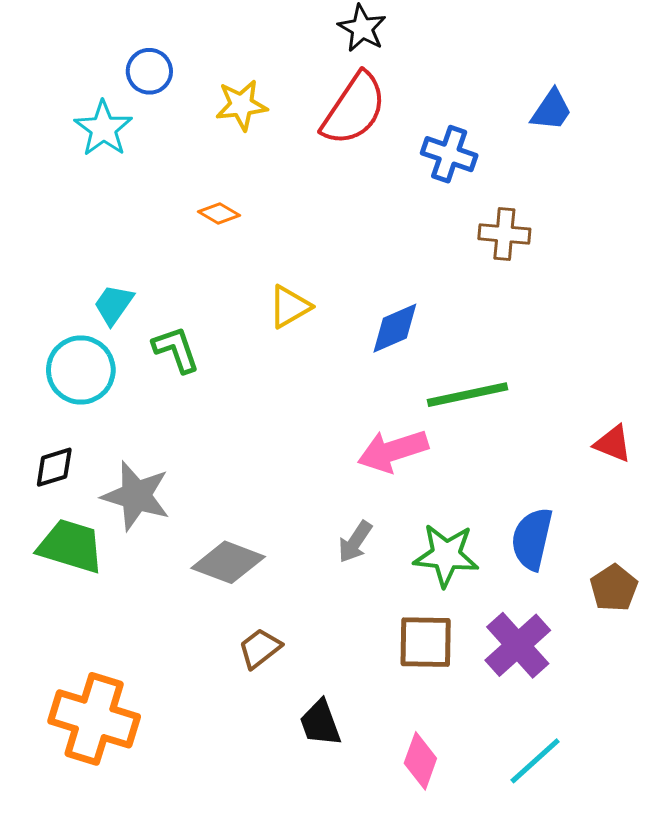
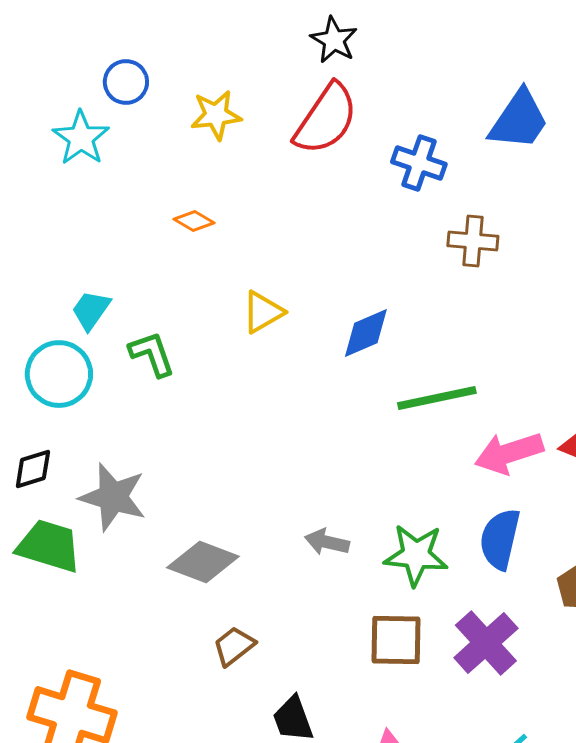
blue trapezoid: (551, 110) -> (519, 120), size x1.5
pink arrow: (393, 451) -> (509, 453), moved
gray arrow: (355, 542) -> (327, 542), turned 69

